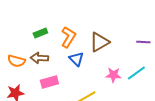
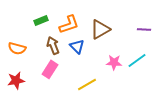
orange L-shape: (68, 37) -> (69, 24), turned 40
brown arrow: (39, 58) -> (53, 45), moved, turned 66
pink rectangle: (49, 82) -> (50, 69), turned -42

